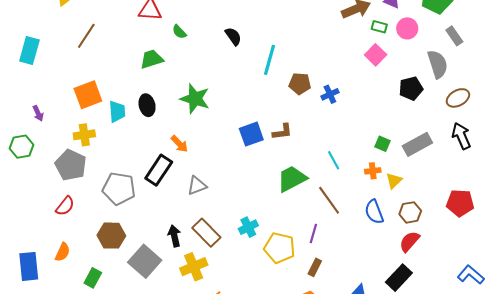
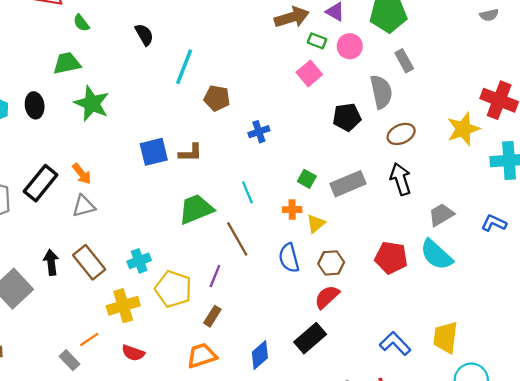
green trapezoid: (152, 59) -> (67, 63), moved
blue cross: (330, 94) -> (259, 132), moved
orange arrow: (179, 144) -> (82, 174), moved
yellow cross: (194, 267) -> (123, 306), moved

